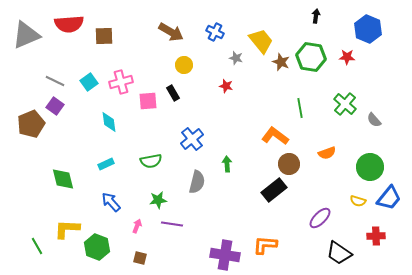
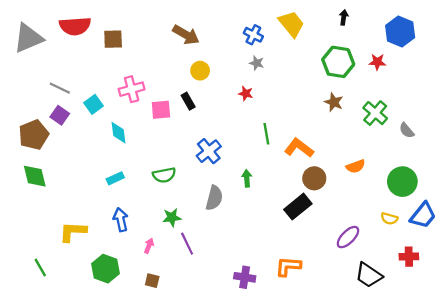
blue cross: (215, 32) -> (253, 35), moved
yellow trapezoid: (261, 41) -> (291, 24), moved
brown star: (281, 62) -> (334, 102), moved
cyan square: (89, 82) -> (94, 104), moved
green line: (300, 108) -> (266, 134), moved
green diamond: (63, 179) -> (35, 176), moved
blue arrow: (111, 202) -> (121, 220), turned 30
purple line: (172, 224) -> (187, 244), turned 55
yellow L-shape: (67, 229) -> (73, 232), moved
purple cross: (225, 255) -> (245, 277), size x0.7

